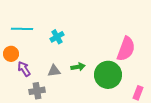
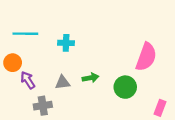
cyan cross: (57, 37) -> (66, 43), turned 32
green circle: (108, 75) -> (125, 87), size x0.7

